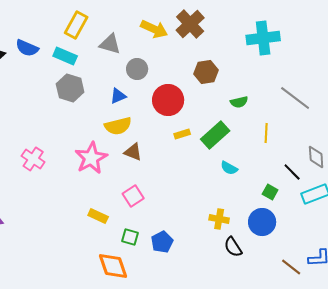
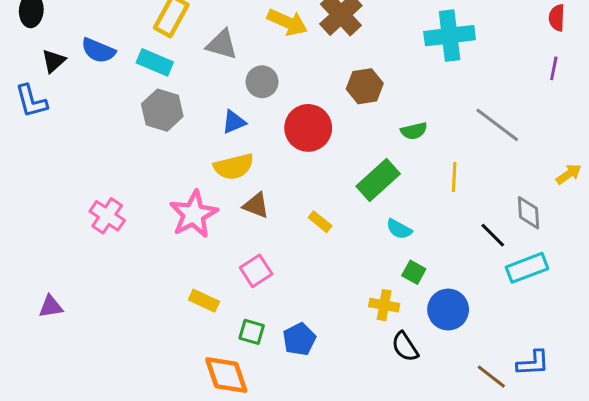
yellow rectangle: (182, 134) -> (320, 222), moved, turned 56
green square: (270, 192) -> (414, 272), moved

